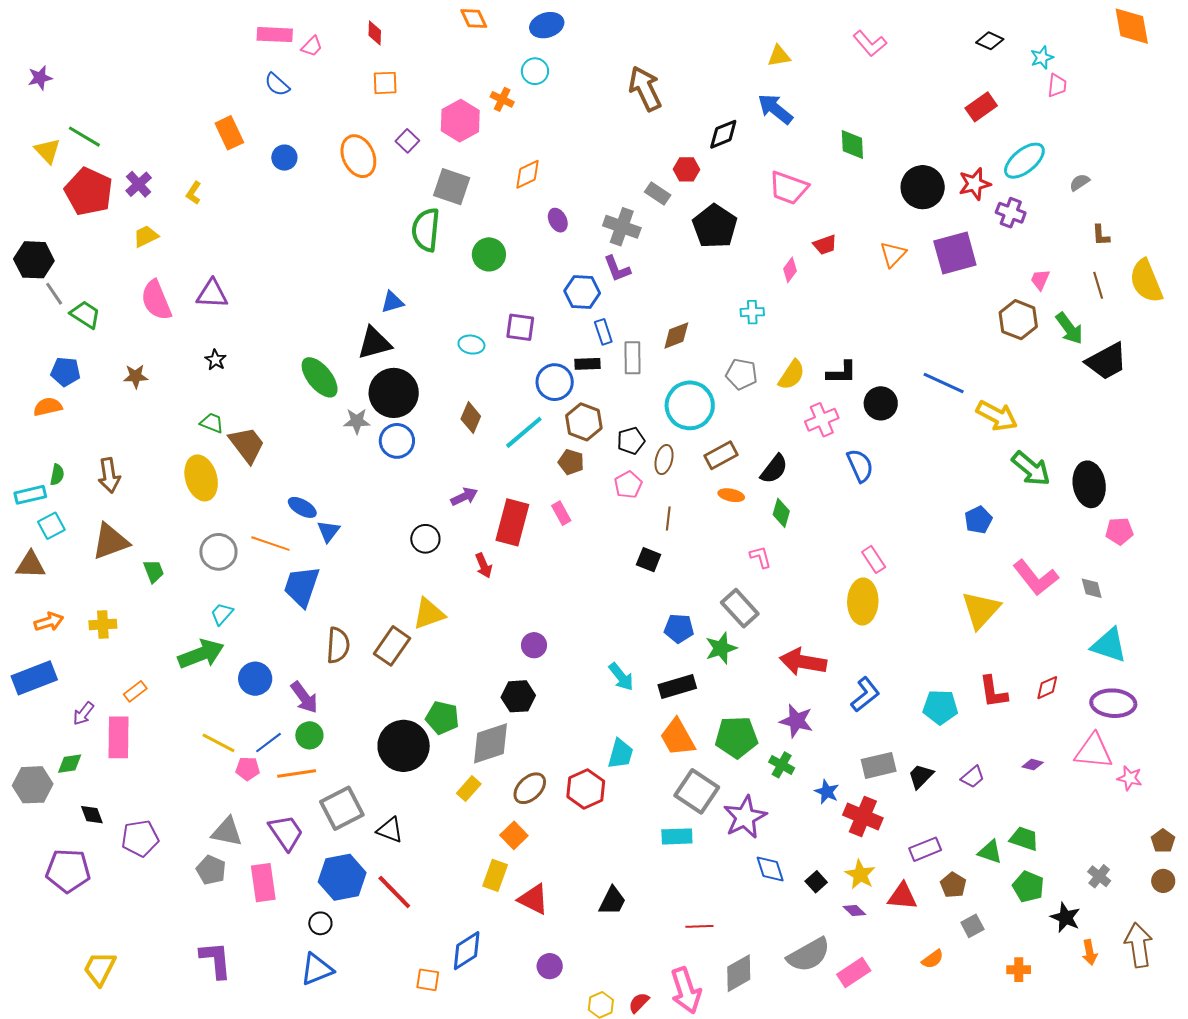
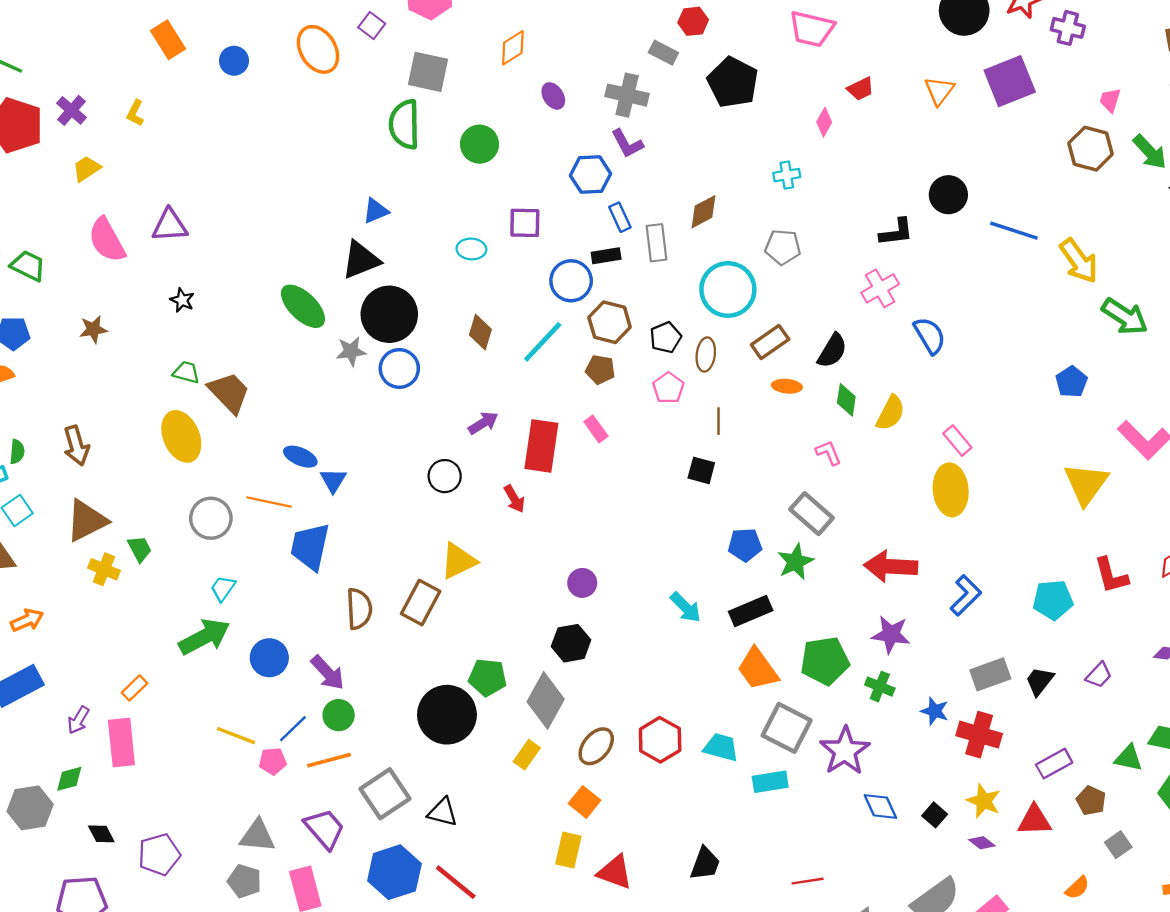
yellow semicircle: (792, 375) -> (891, 413), moved
black circle: (881, 403) -> (948, 195), moved
yellow arrow: (997, 416) -> (1079, 261), turned 33
yellow cross: (103, 624) -> (104, 569), moved, turned 32
gray diamond: (491, 743) -> (546, 700), turned -36
cyan trapezoid: (621, 754) -> (721, 747), moved, turned -84

